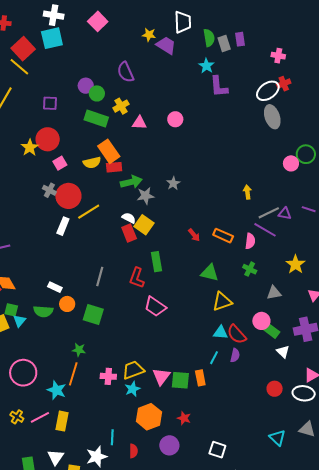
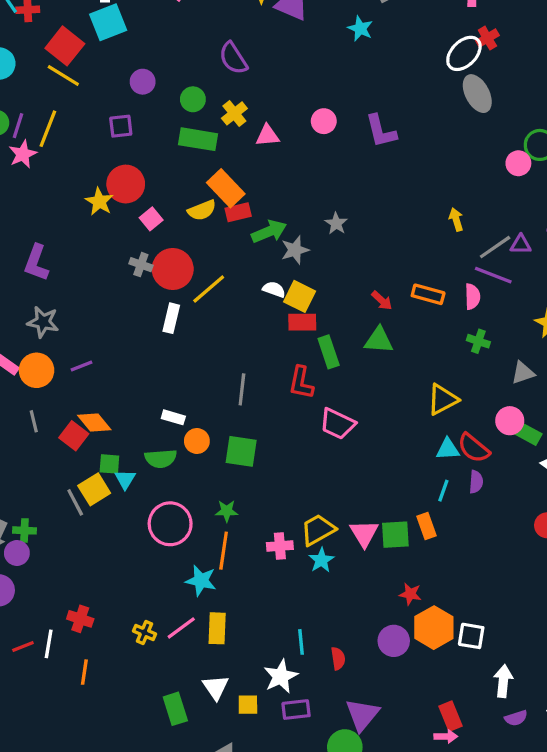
purple circle: (86, 86) -> (143, 82), moved
purple L-shape: (219, 87) -> (381, 131), moved
red rectangle: (129, 233) -> (302, 322), moved, turned -60
green triangle: (210, 273) -> (379, 340), moved
pink circle: (23, 373) -> (170, 524), moved
orange hexagon: (149, 417) -> (434, 628), moved

